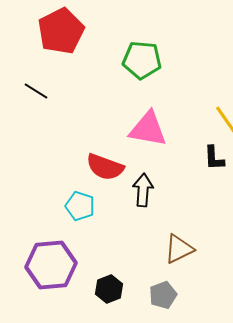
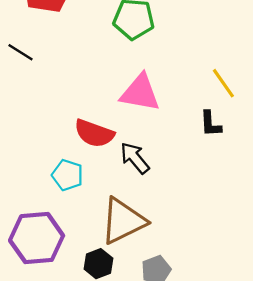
black arrow: (143, 190) -> (135, 158), turned -44
brown triangle: (179, 249) -> (123, 221), moved, size x1.5

